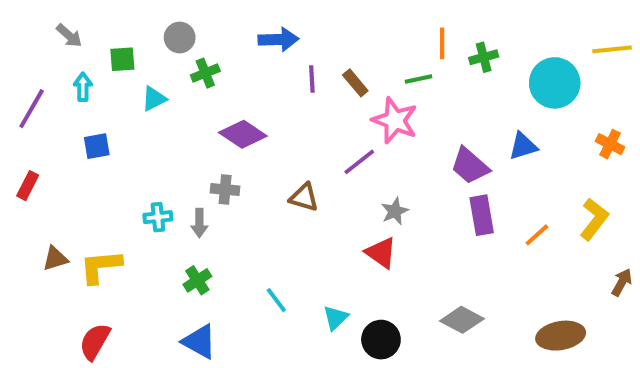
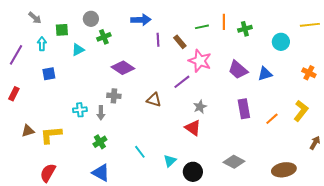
green line: (418, 79) -> (202, 27), moved
cyan circle: (555, 83) -> (281, 42), size x0.7
purple trapezoid: (470, 166) -> (238, 70), moved

